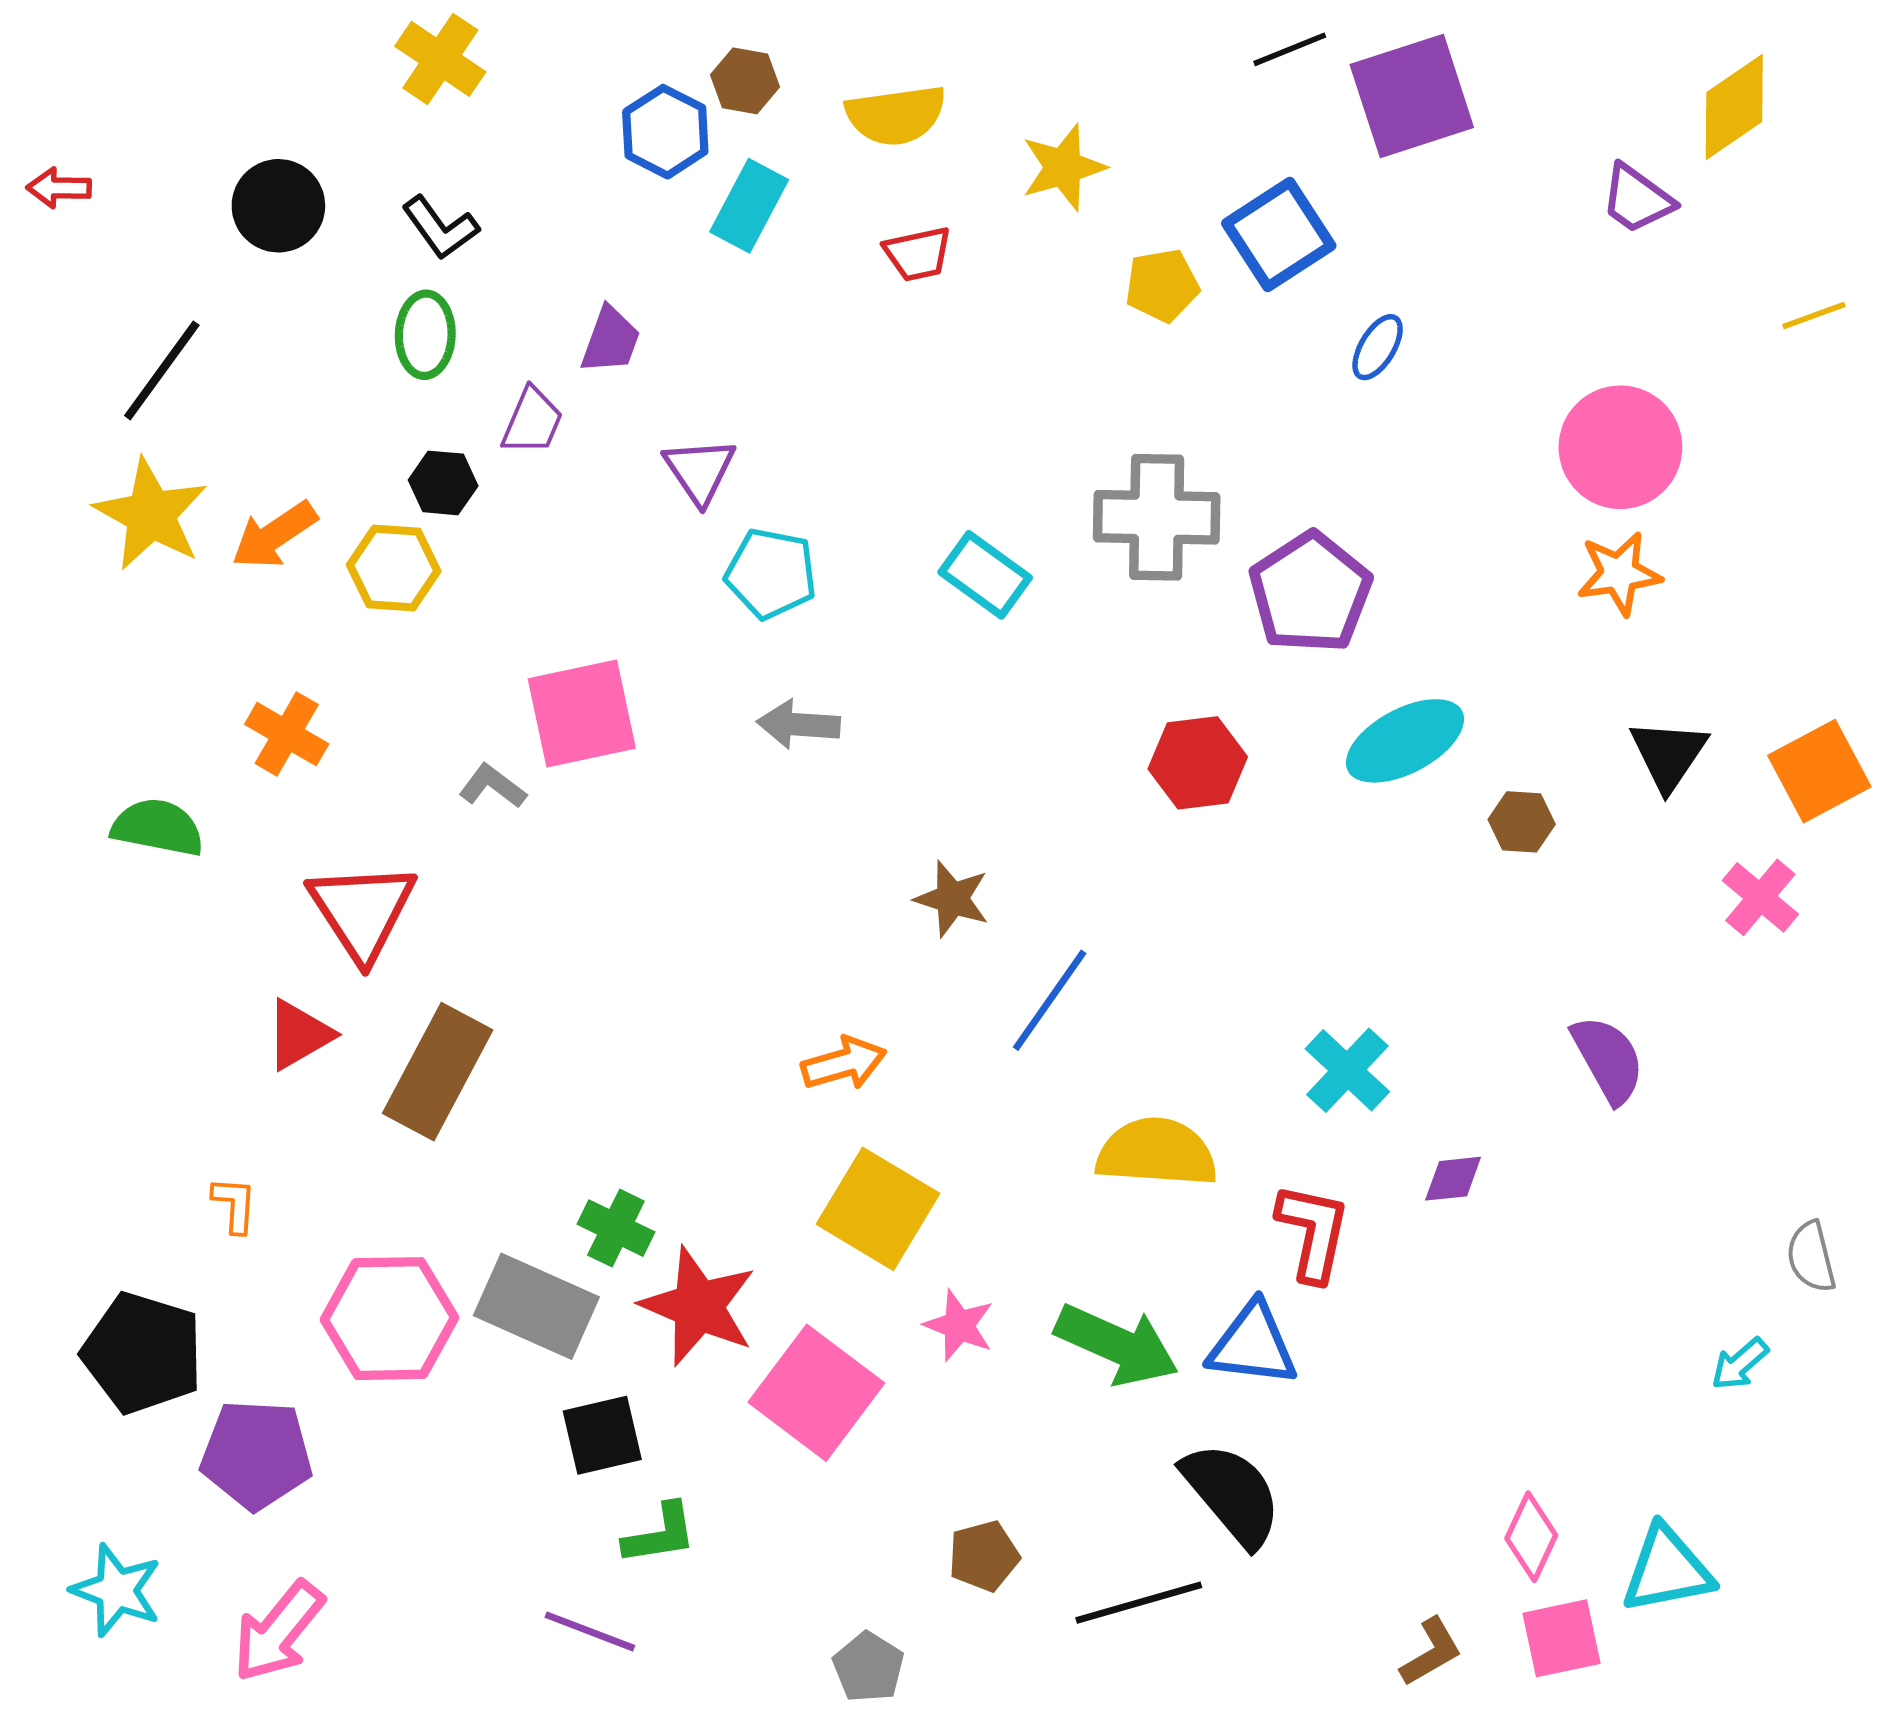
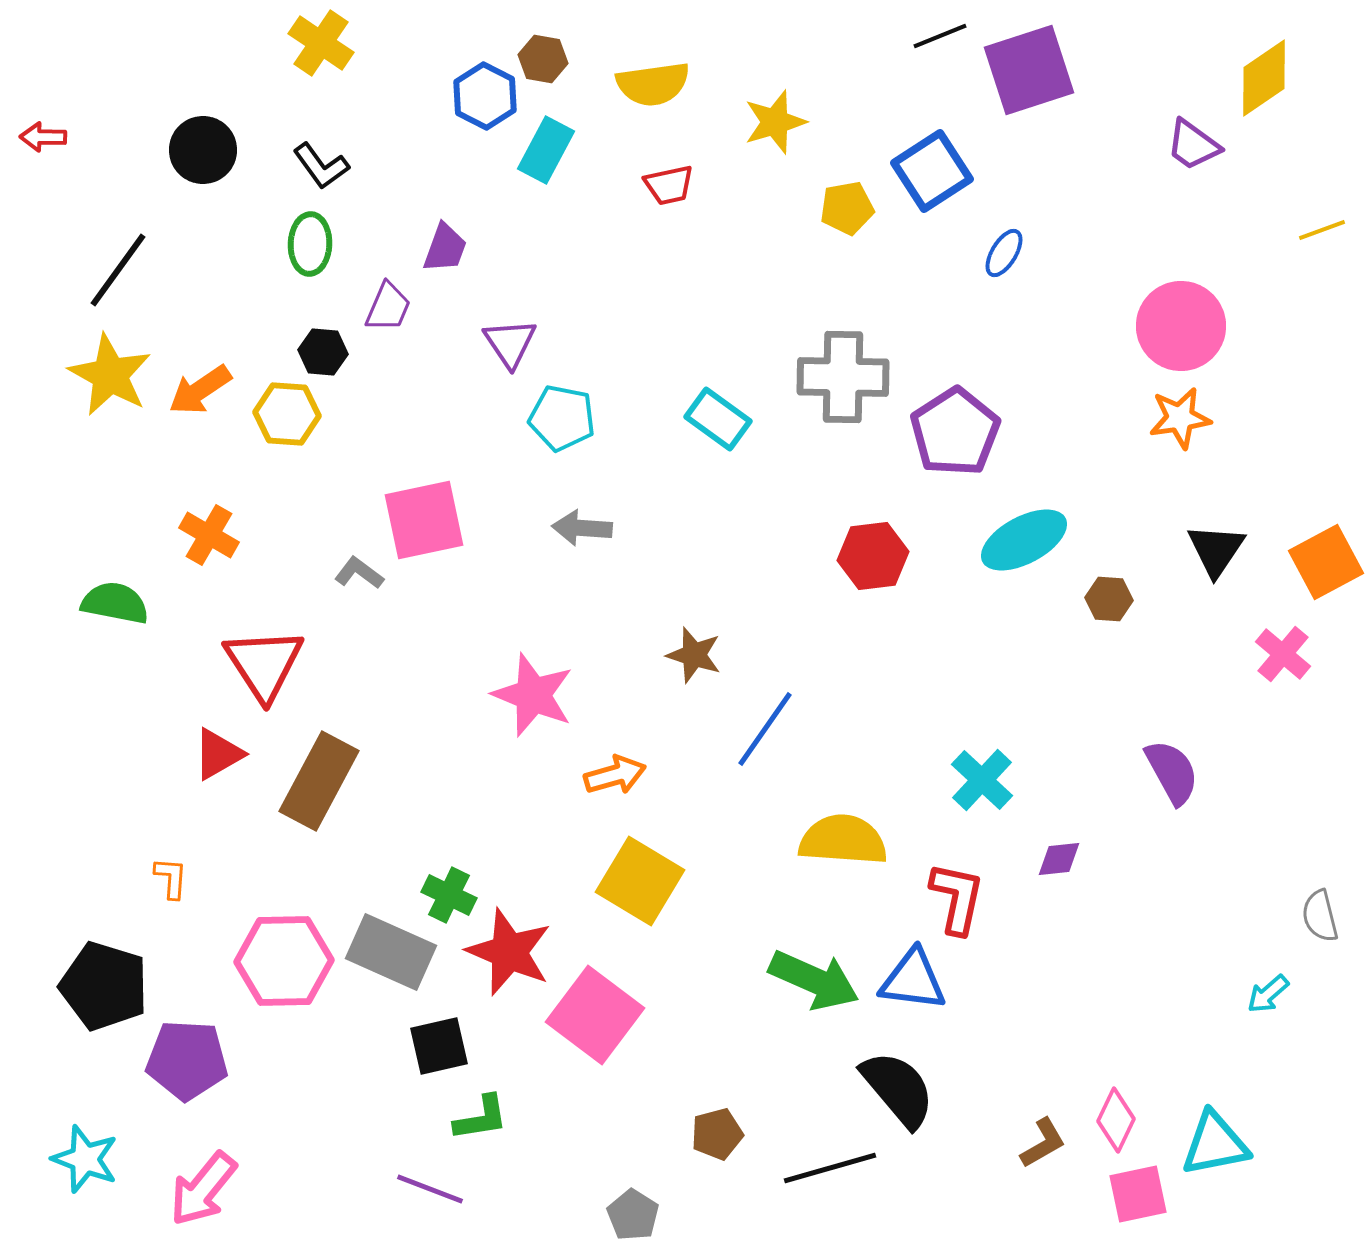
pink star: (959, 1325) -> (533, 695), moved, size x1.6
brown L-shape: (1431, 1652) -> (1043, 1143), moved

